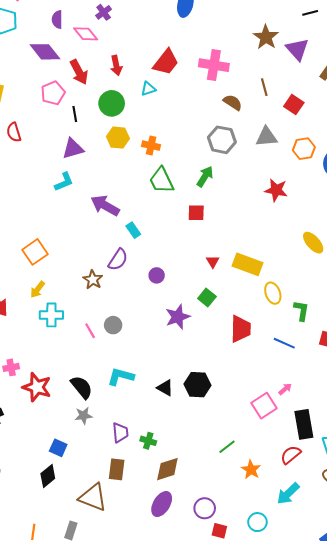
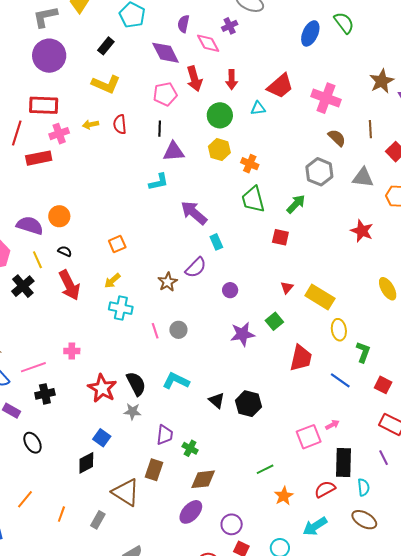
black line: (75, 114) -> (160, 129), moved
orange square: (35, 252) -> (117, 244), size x0.7
red star: (37, 387) -> (102, 388), moved

